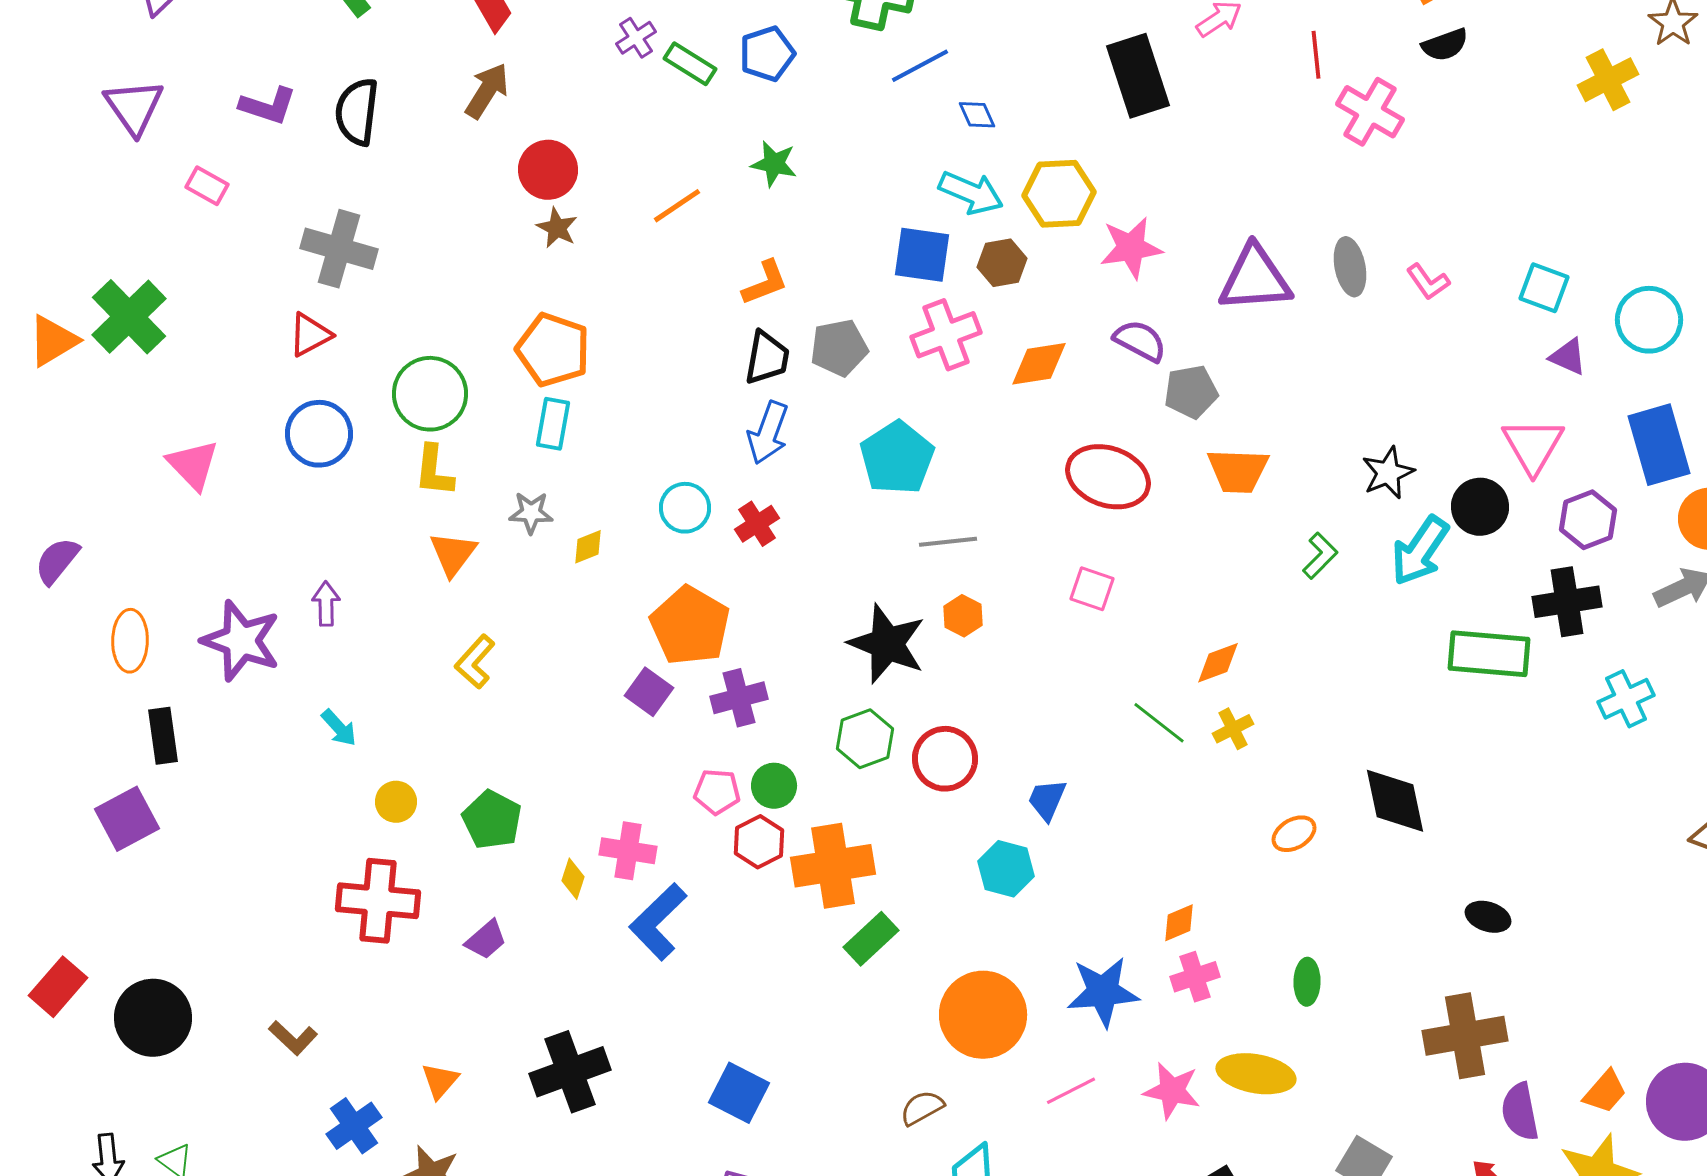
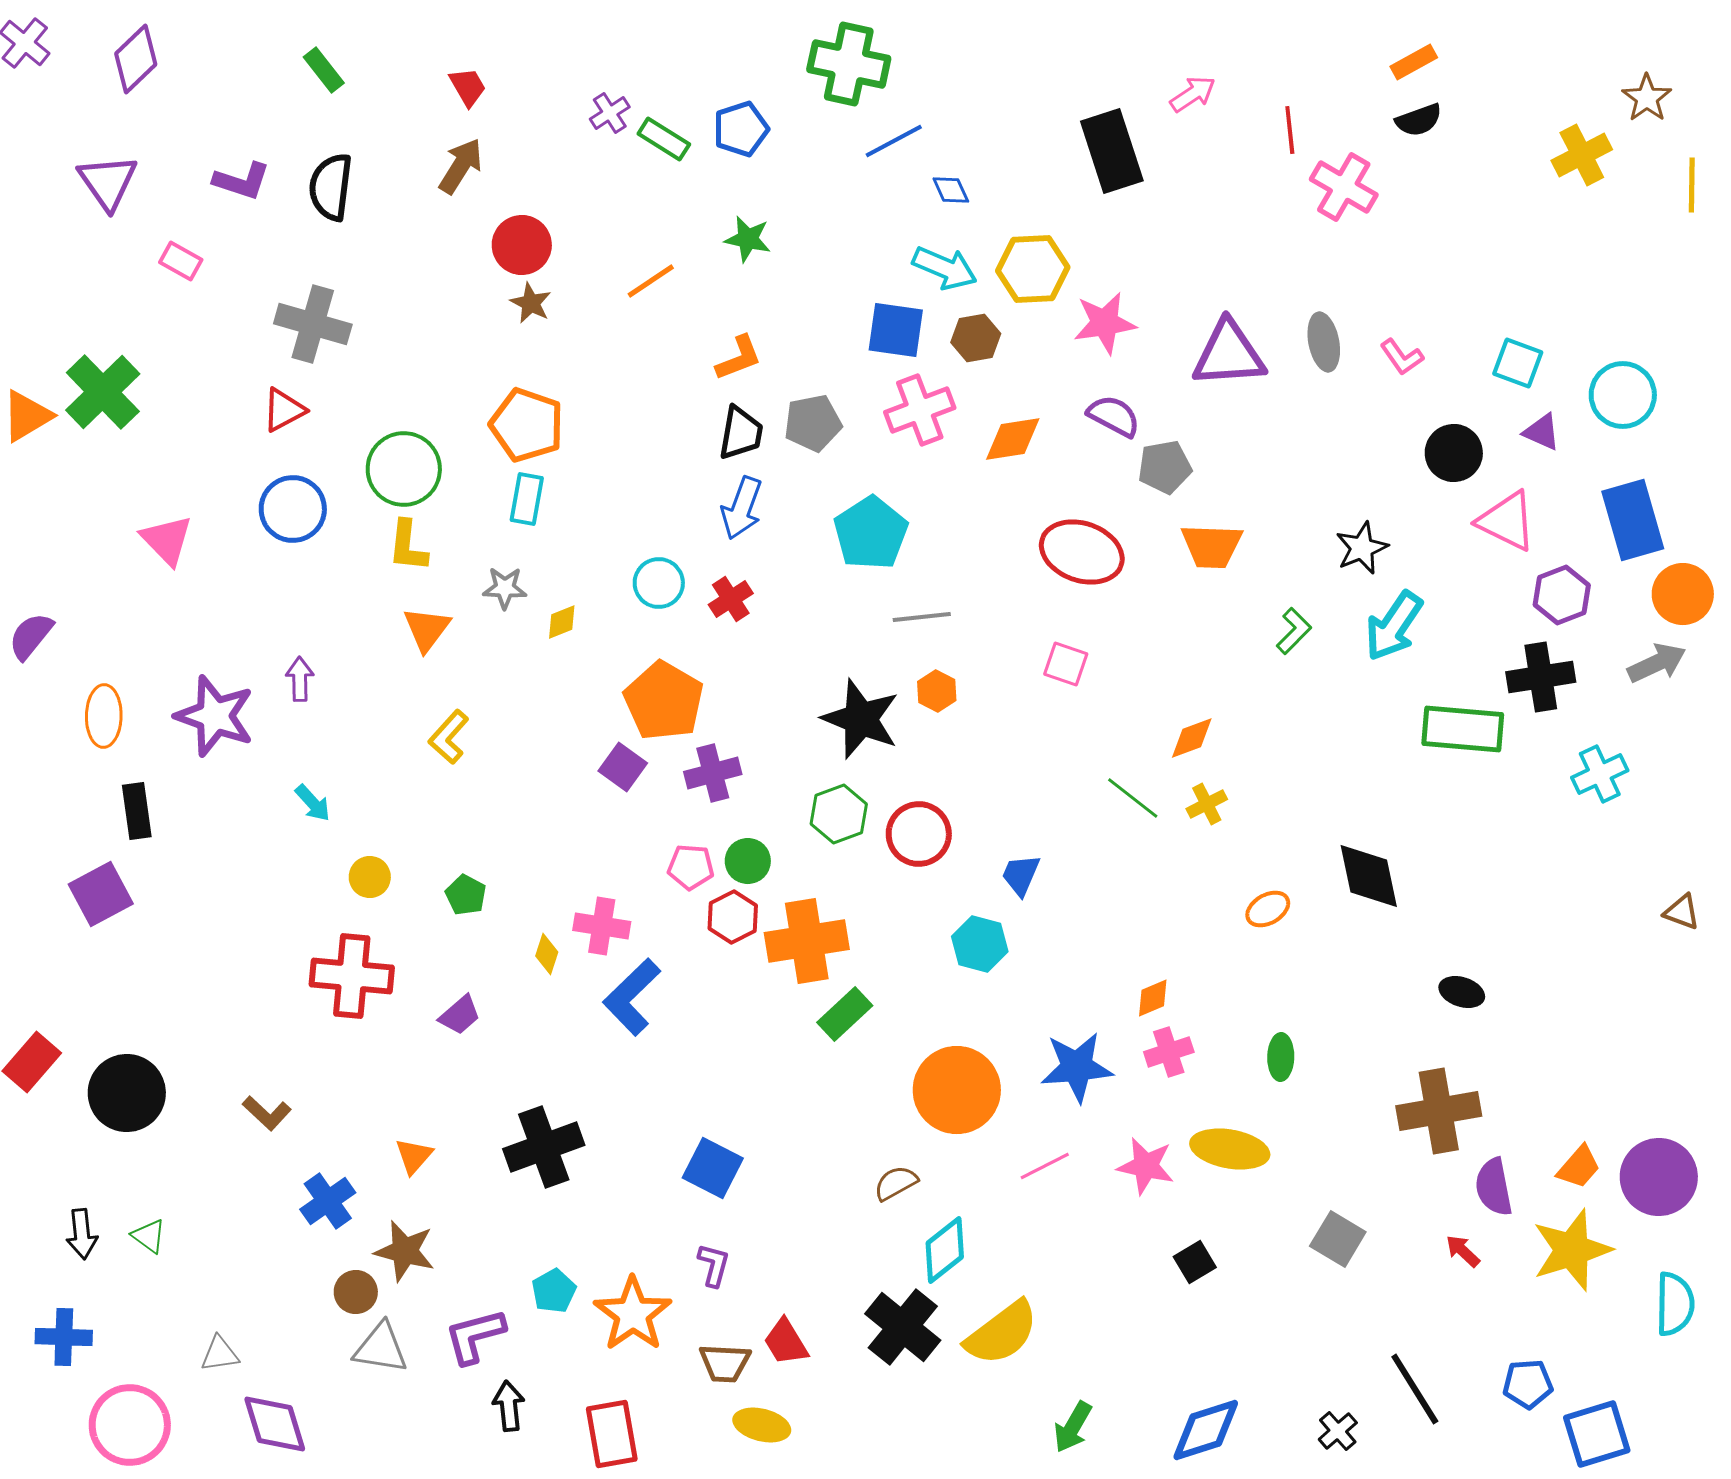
pink triangle: (1533, 446) -> (1507, 521), turned -34
black circle: (1480, 507) -> (1454, 453), moved
green pentagon: (492, 820) -> (466, 895), size x0.7

